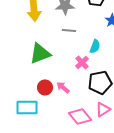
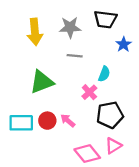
cyan rectangle: (27, 107) -> (21, 123), moved

